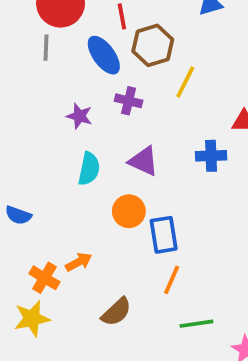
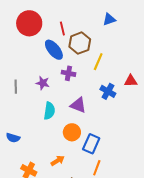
gray line: (46, 48) -> (16, 87), moved
blue cross: (211, 156) -> (108, 91), moved, turned 35
blue rectangle: (164, 235) -> (91, 144), turned 36
orange arrow: (79, 262) -> (58, 161), moved

